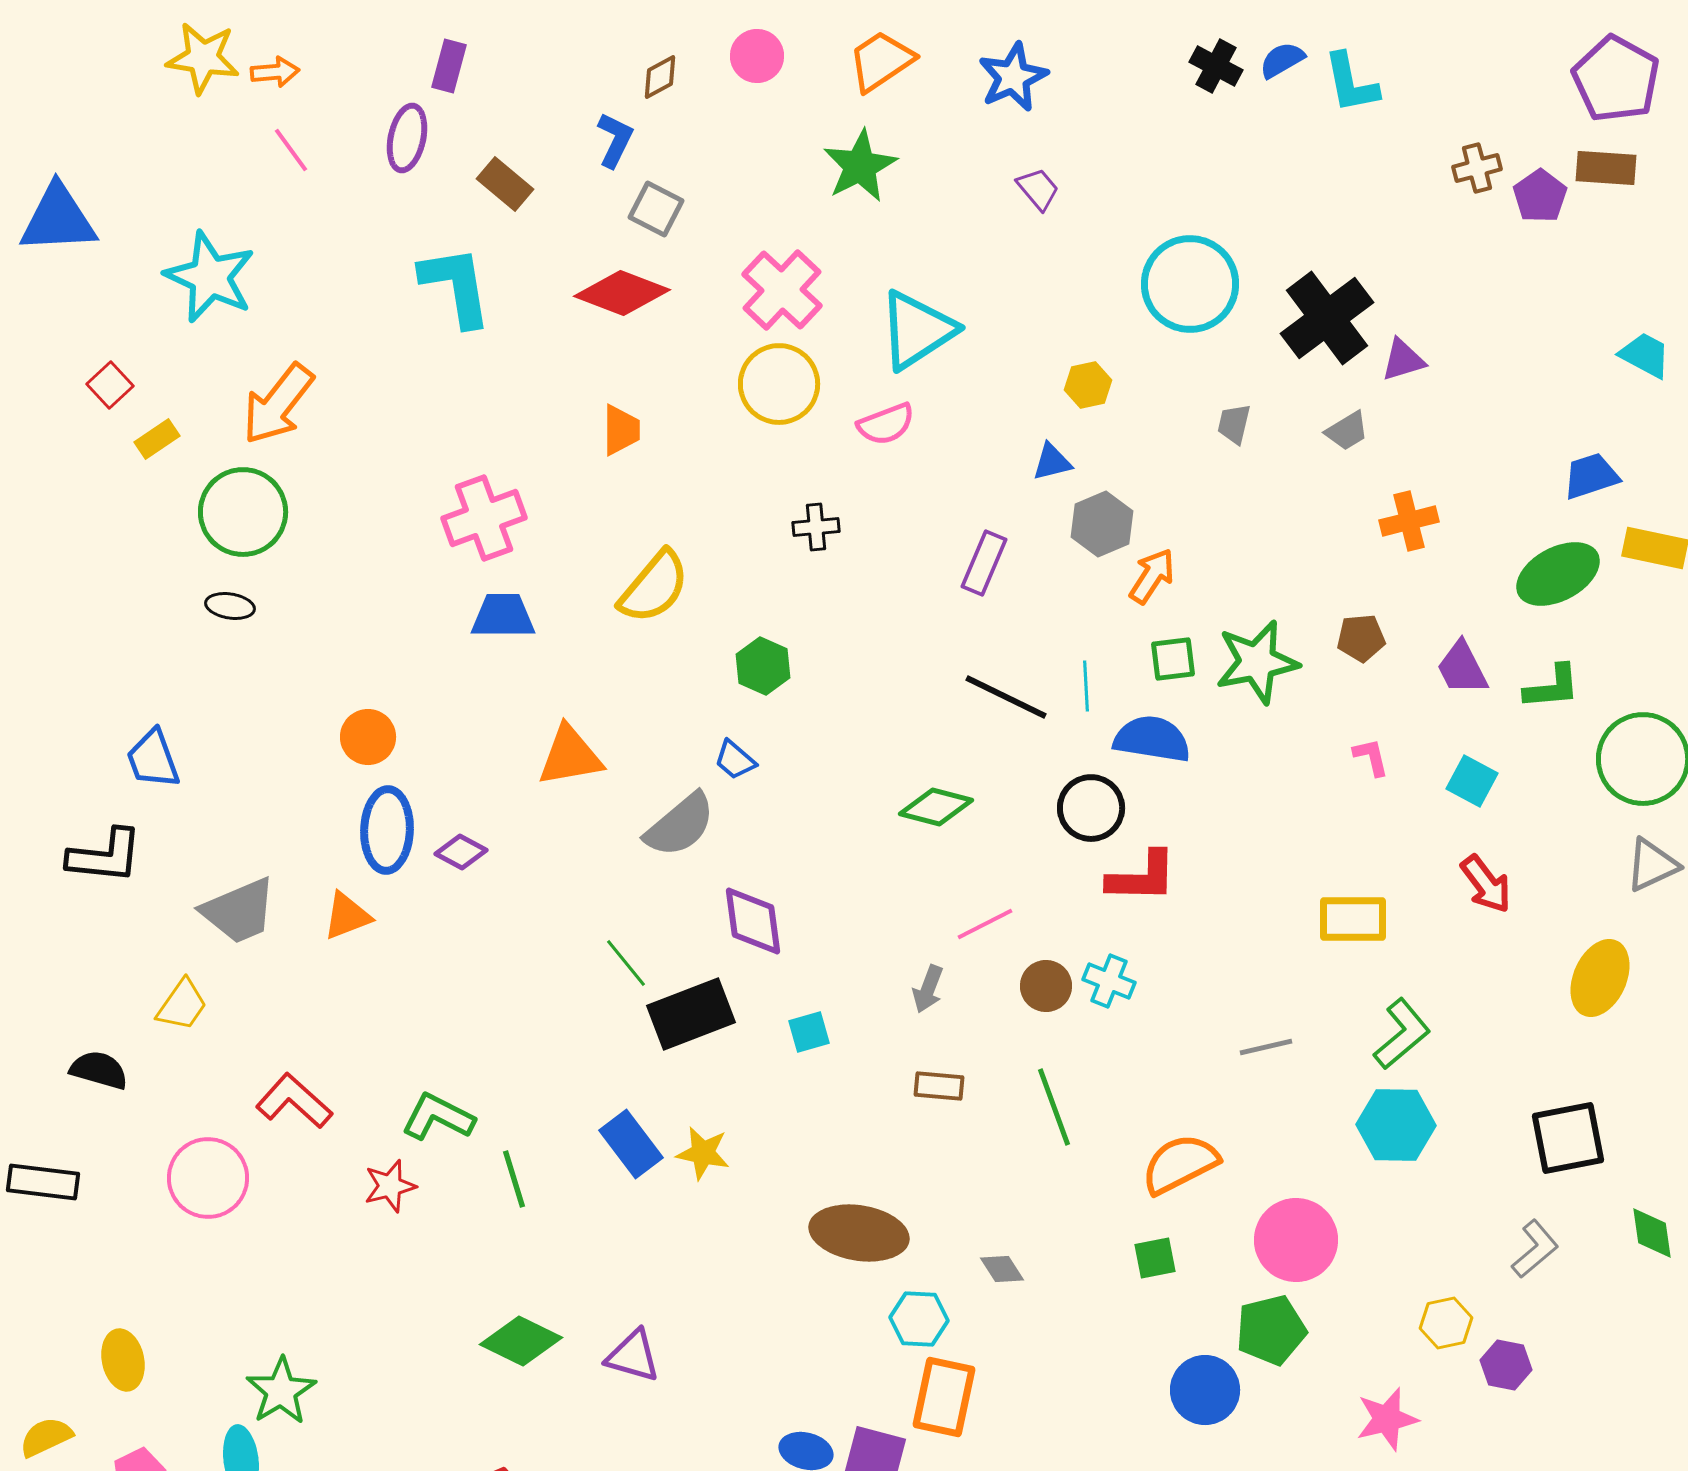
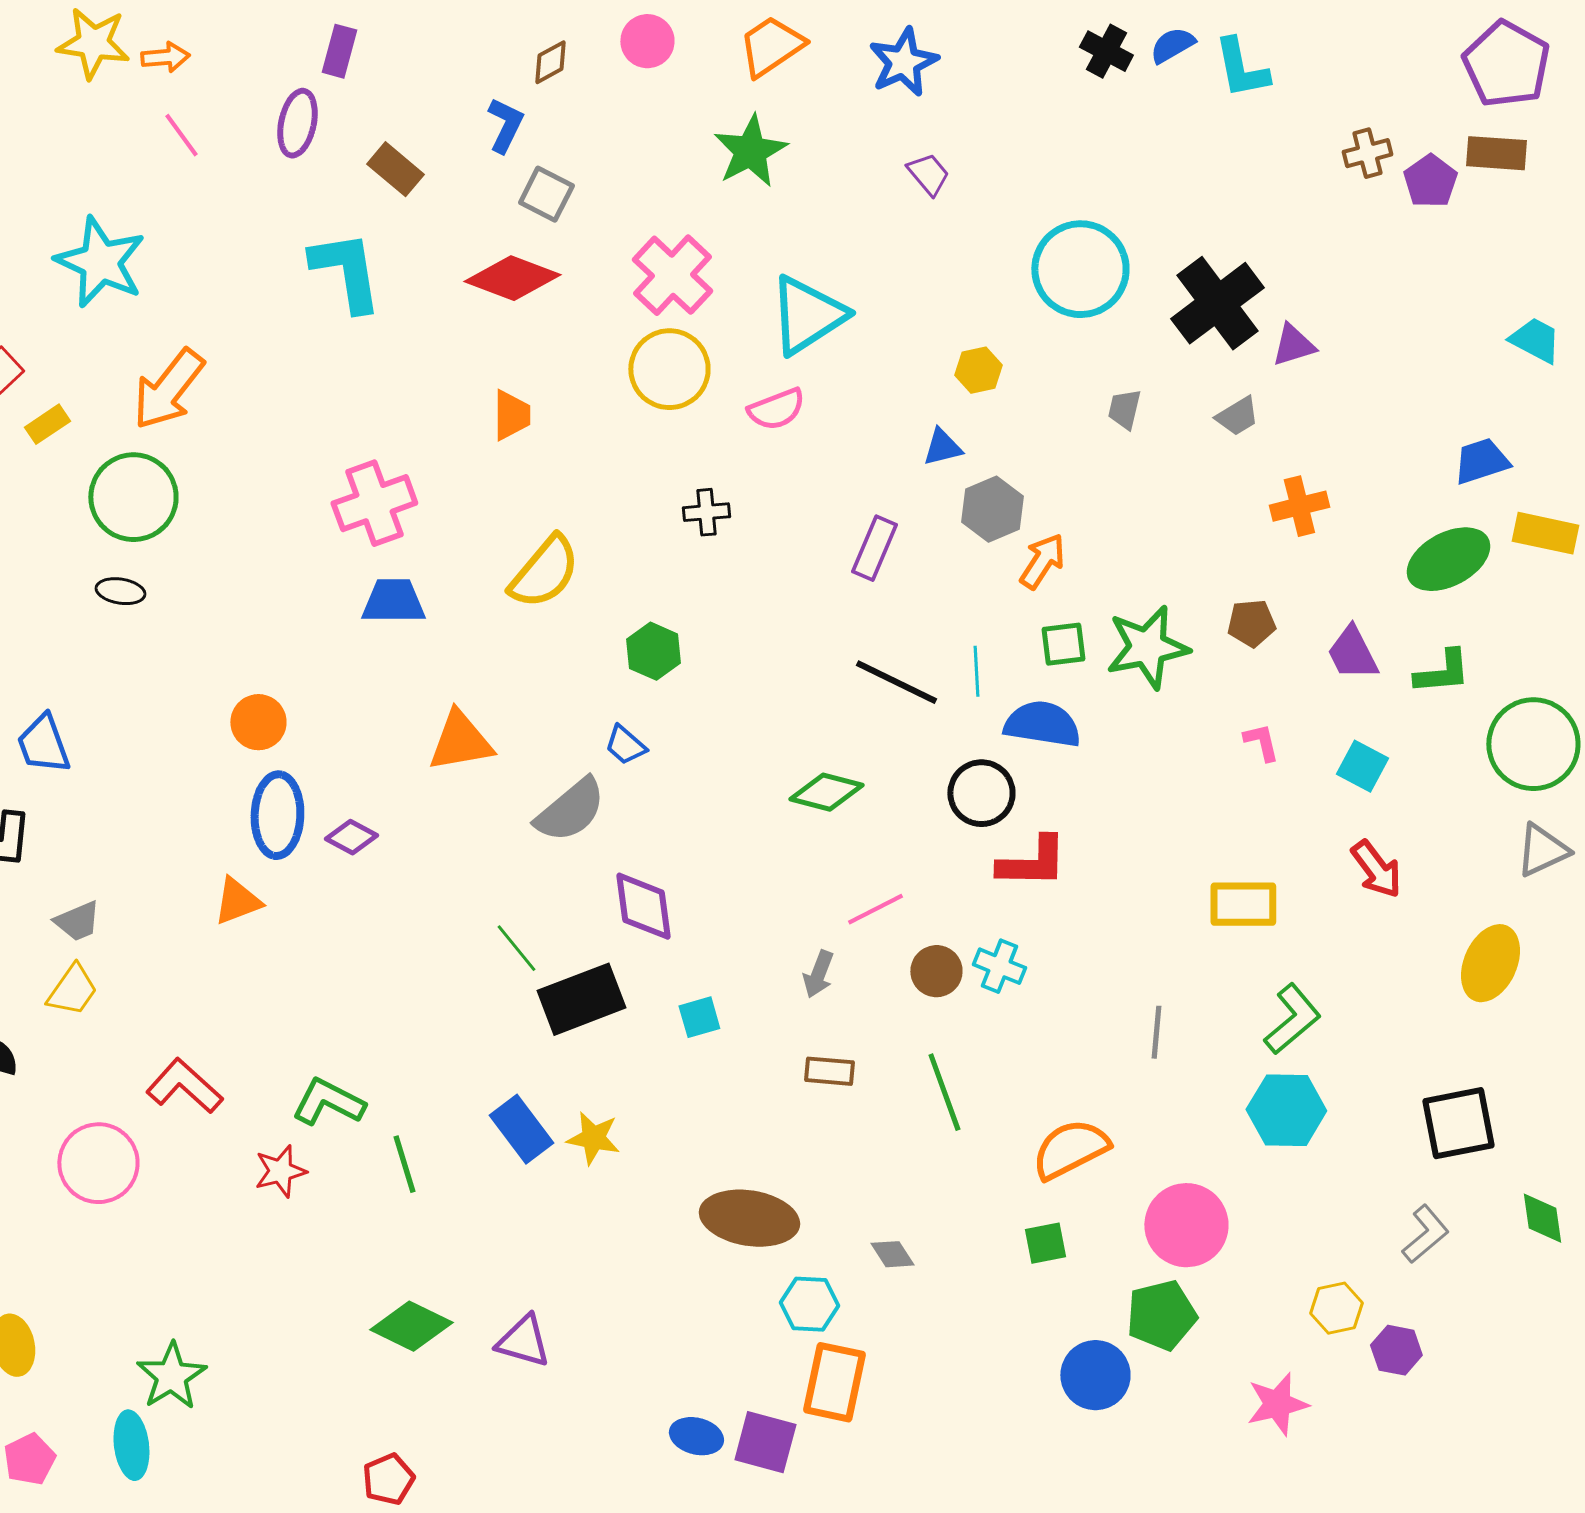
gray trapezoid: (239, 911) -> (77, 921), moved, size x0.6
gray line: (1266, 1047) -> (1156, 1032), turned -72

